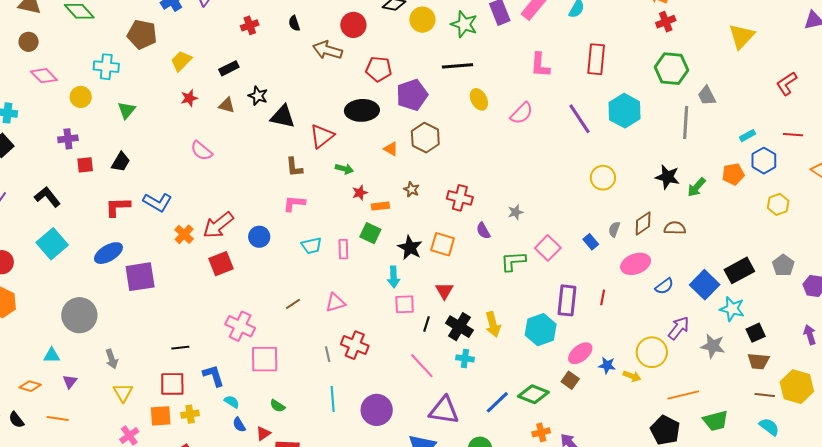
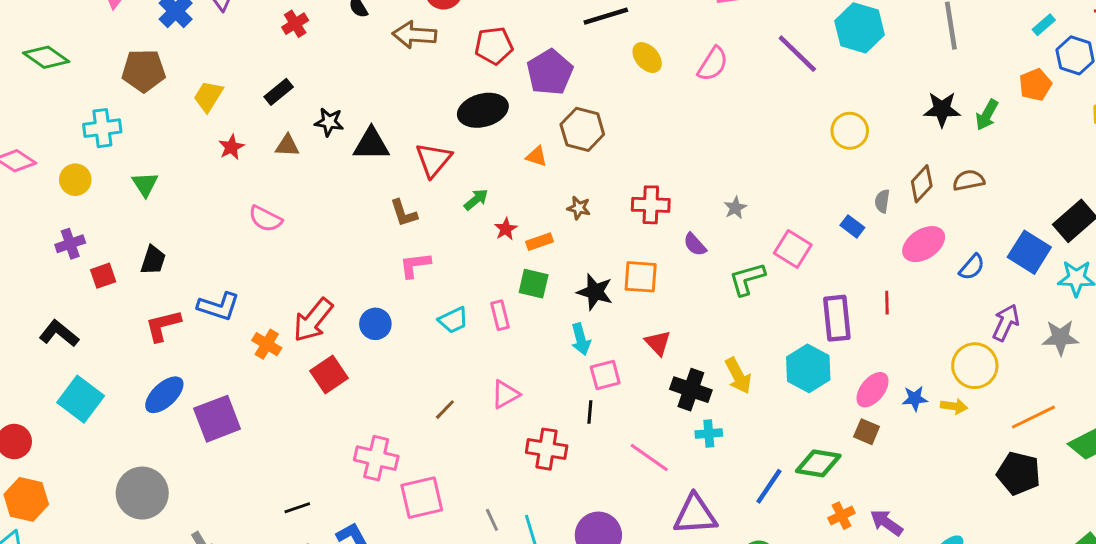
green arrow: (344, 169) -> (476, 200), turned -42
black line: (427, 324) -> (590, 412), moved
gray line: (328, 354) -> (492, 520), moved

